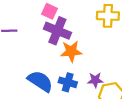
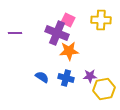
pink square: (49, 11) -> (68, 20), moved
blue semicircle: (40, 81) -> (42, 77), size x0.6

